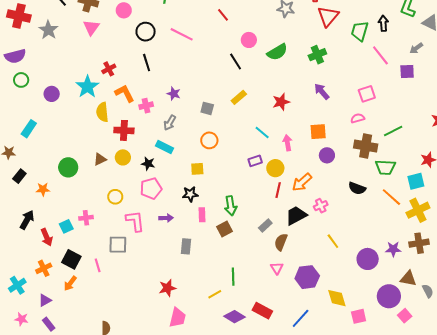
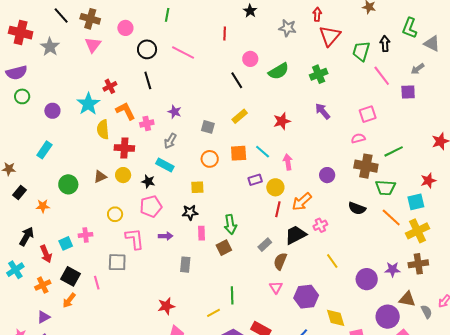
red line: (223, 15) -> (225, 34), turned 40
cyan rectangle: (29, 129) -> (44, 150), moved
orange square: (318, 132) -> (239, 153), moved
cyan cross: (17, 285) -> (15, 270), moved

